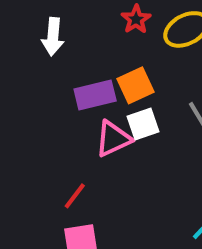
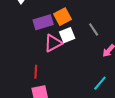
red line: (75, 196) -> (36, 72), turned -32

